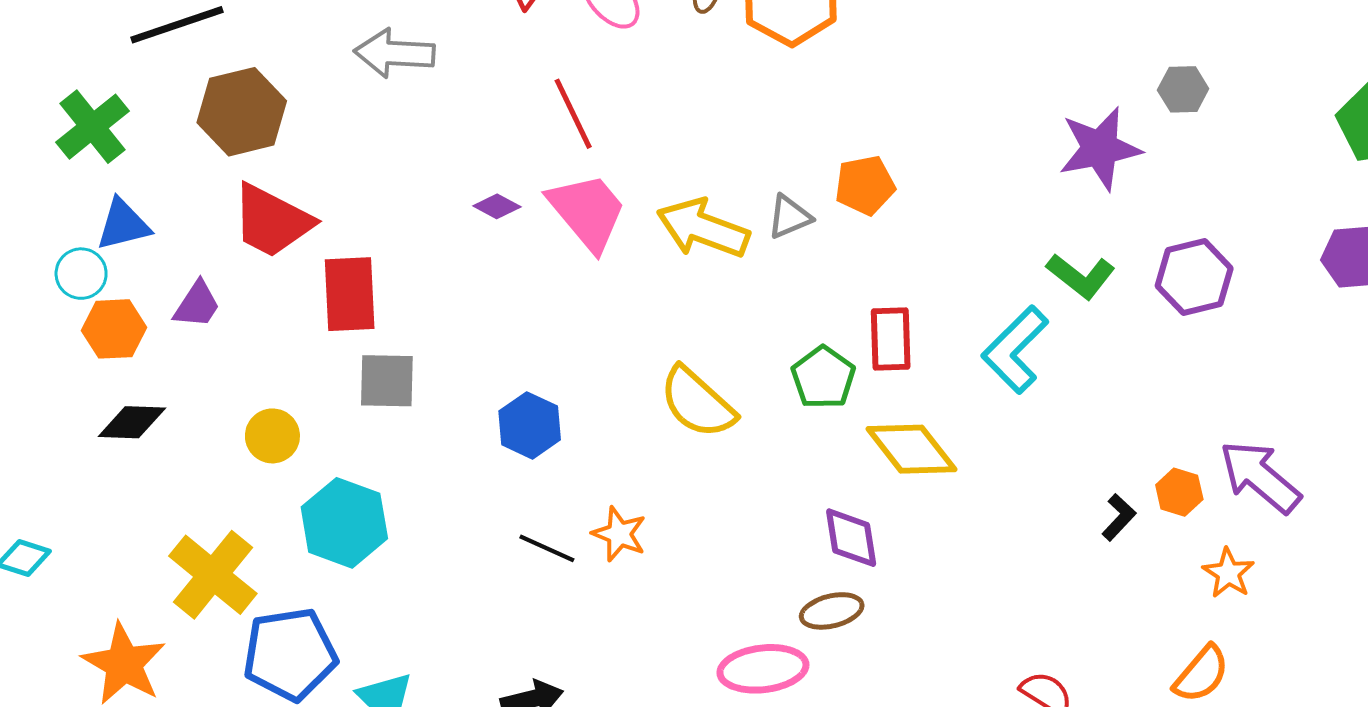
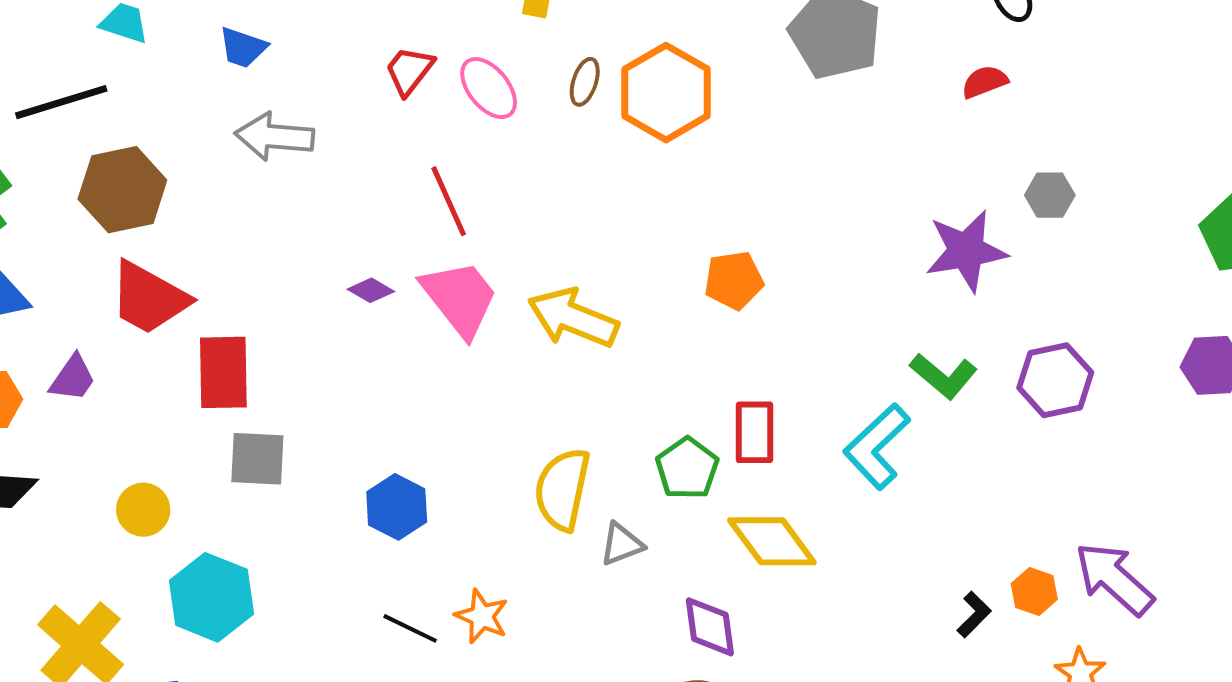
gray triangle: (789, 217) -> (622, 544), moved
yellow semicircle: (697, 403) -> (562, 489), turned 58

